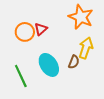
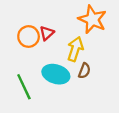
yellow arrow: (86, 48) -> (75, 49), moved
cyan ellipse: (49, 65) -> (56, 74), turned -40

